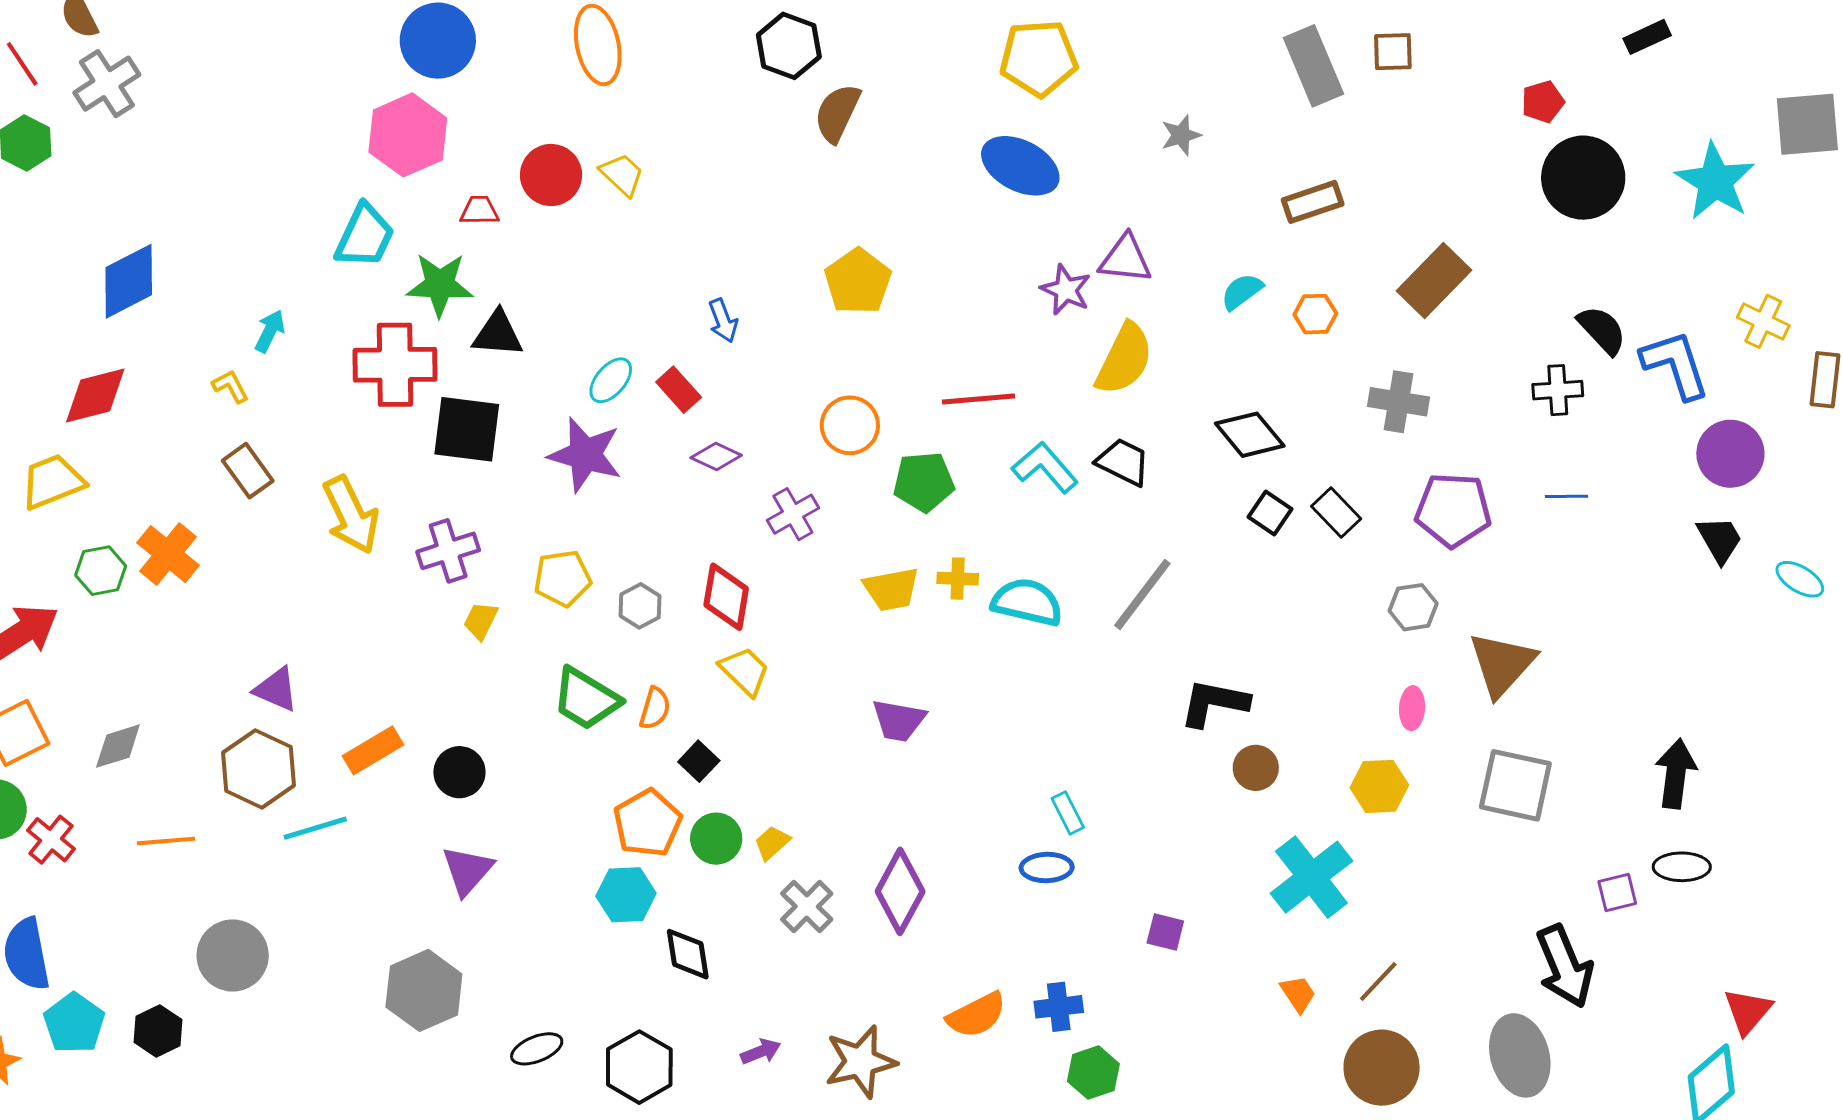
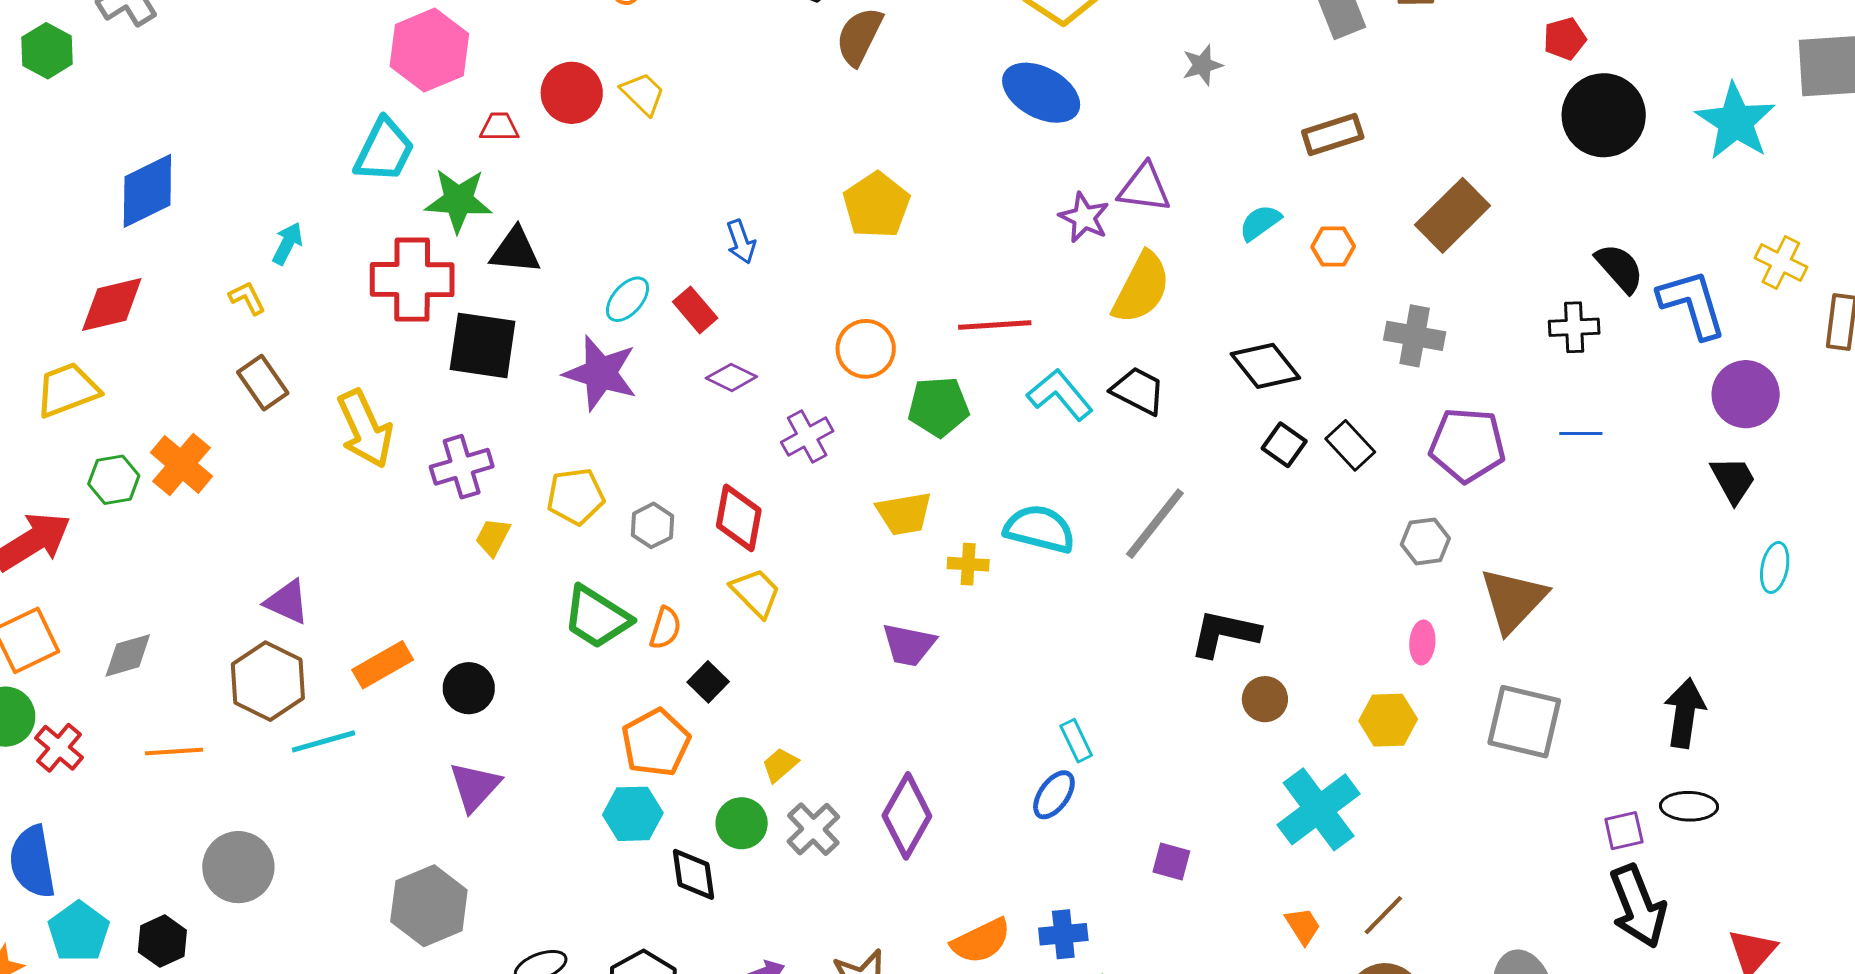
yellow cross: (958, 579) -> (968, 564), moved
cyan ellipse: (1800, 579) -> (1775, 567), moved, turned 69
green circle: (716, 839) -> (742, 823), moved
blue ellipse: (1047, 868) -> (1054, 795), turned -54
black arrow: (1565, 966) -> (1638, 906), moved

